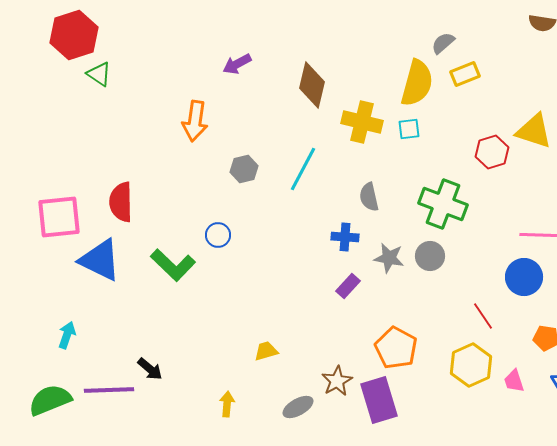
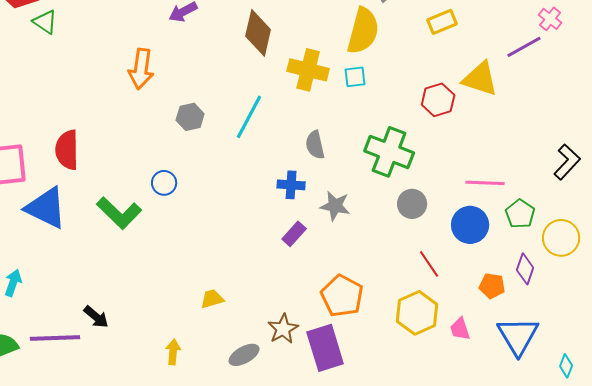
yellow rectangle: (465, 74) -> (442, 22), moved
gray circle: (430, 256) -> (412, 204), moved

